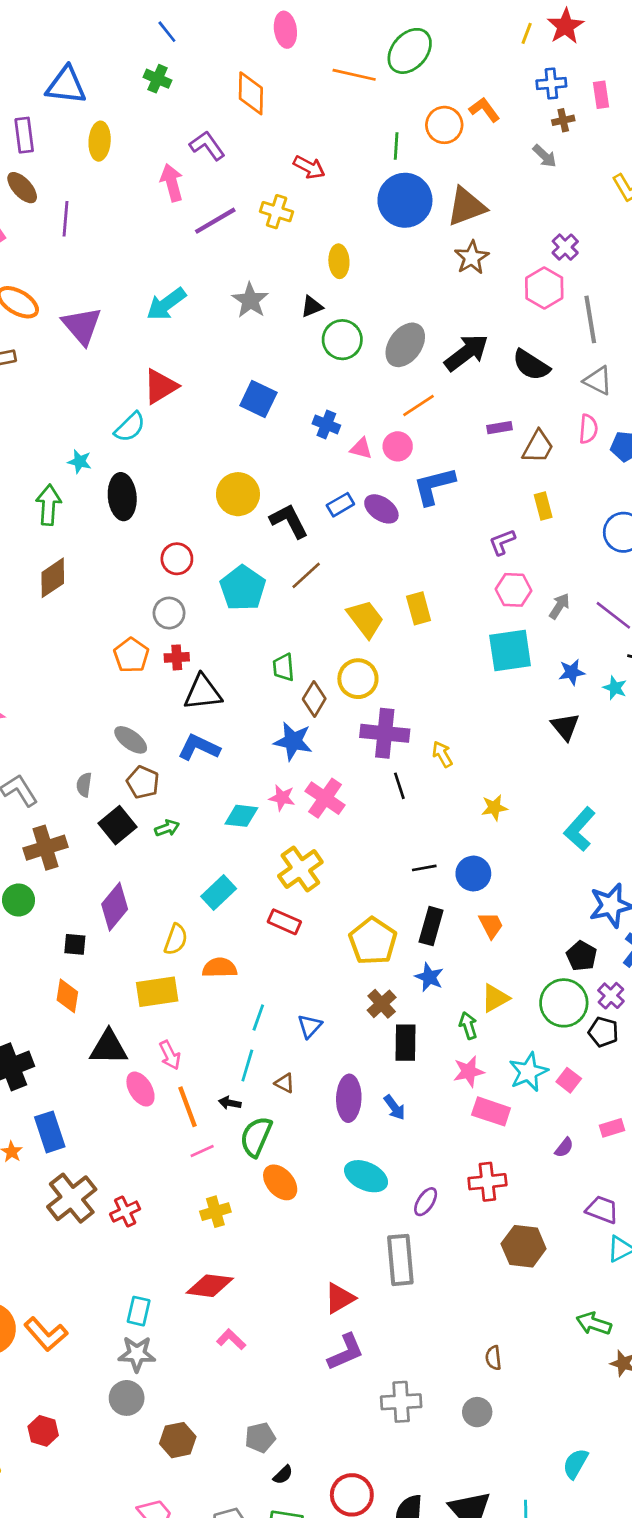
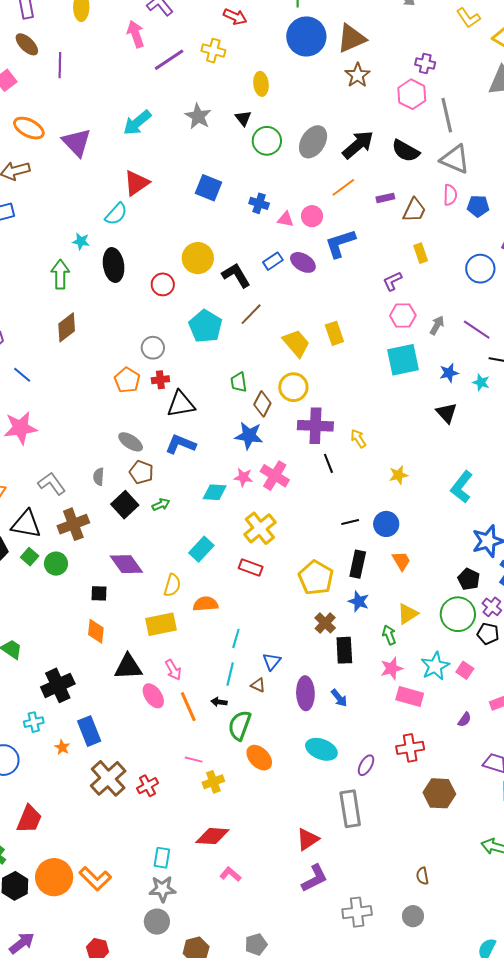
purple cross: (565, 247) -> (425, 63), turned -30
black triangle: (312, 307) -> (243, 118), turned -42
gray triangle: (598, 381) -> (455, 159), size x1.4
orange line: (419, 405) -> (343, 187), moved
red circle: (177, 559) -> (163, 284), moved
purple diamond: (115, 907) -> (126, 564), turned -72
blue triangle: (310, 1026) -> (272, 661), moved
pink line: (202, 1151) -> (194, 760), moved, turned 42

